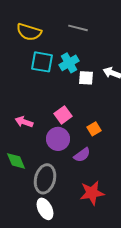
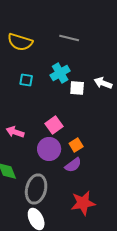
cyan square: (42, 62) -> (26, 80), moved, size x0.6
orange square: (94, 129) -> (76, 145), moved

